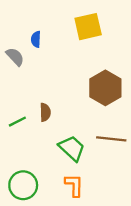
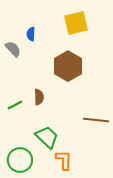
brown hexagon: (105, 88) -> (68, 66), moved
green trapezoid: (72, 148) -> (47, 137), moved

